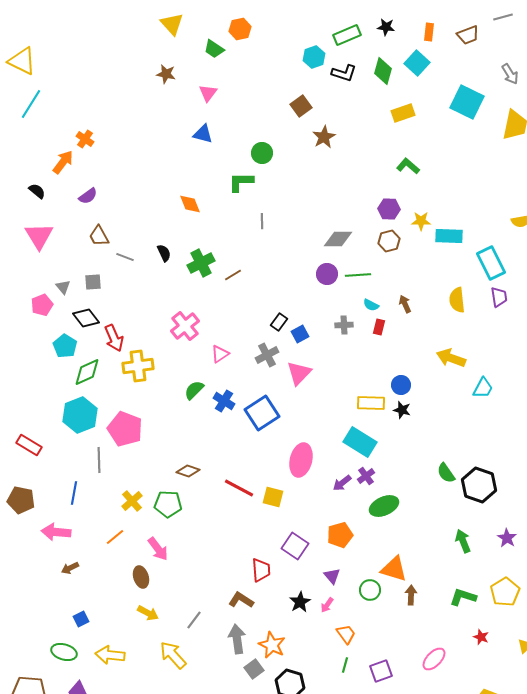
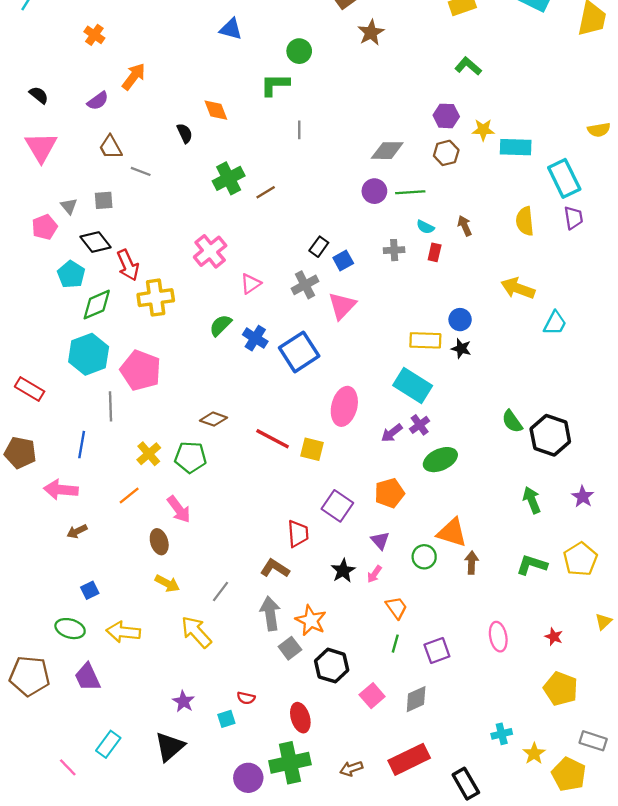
orange arrow: (63, 162) -> (134, 77), moved
black semicircle: (164, 253) -> (185, 133), moved
red star: (481, 637) -> (554, 637), moved
pink ellipse: (434, 659) -> (498, 637), turned -55

